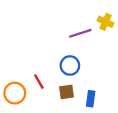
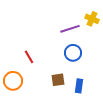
blue circle: (70, 66) -> (73, 53), moved
red line: (39, 82) -> (29, 57), moved

